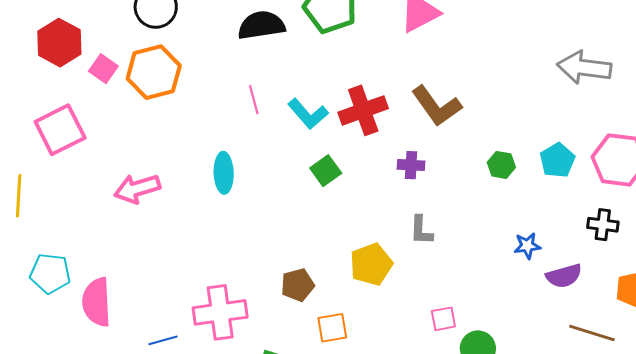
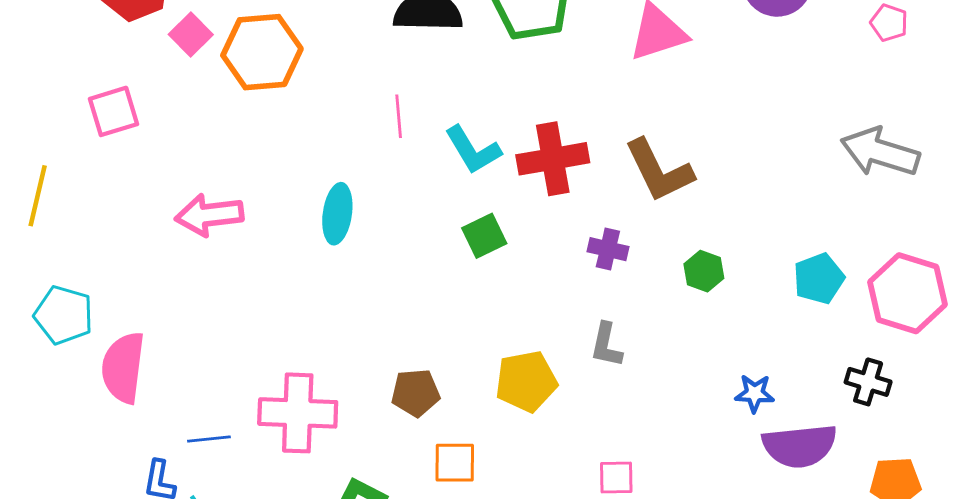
pink square: (60, 130) -> (113, 111), size x0.7
green hexagon: (501, 165) -> (704, 271), moved
purple semicircle: (564, 276) -> (800, 446), size x1.4

